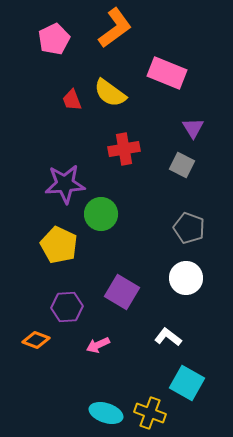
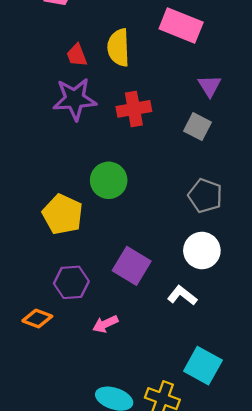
yellow semicircle: (110, 93) -> (119, 48), turned 52
purple star: (65, 184) -> (75, 99), moved
white L-shape: (168, 337) -> (182, 295), moved

